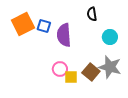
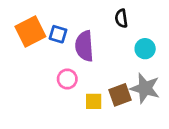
pink circle: (60, 69) -> (67, 79), moved
brown square: (91, 72) -> (120, 95), turned 30

